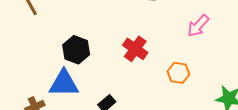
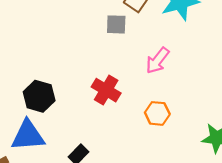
pink arrow: (198, 26) -> (157, 61), moved

